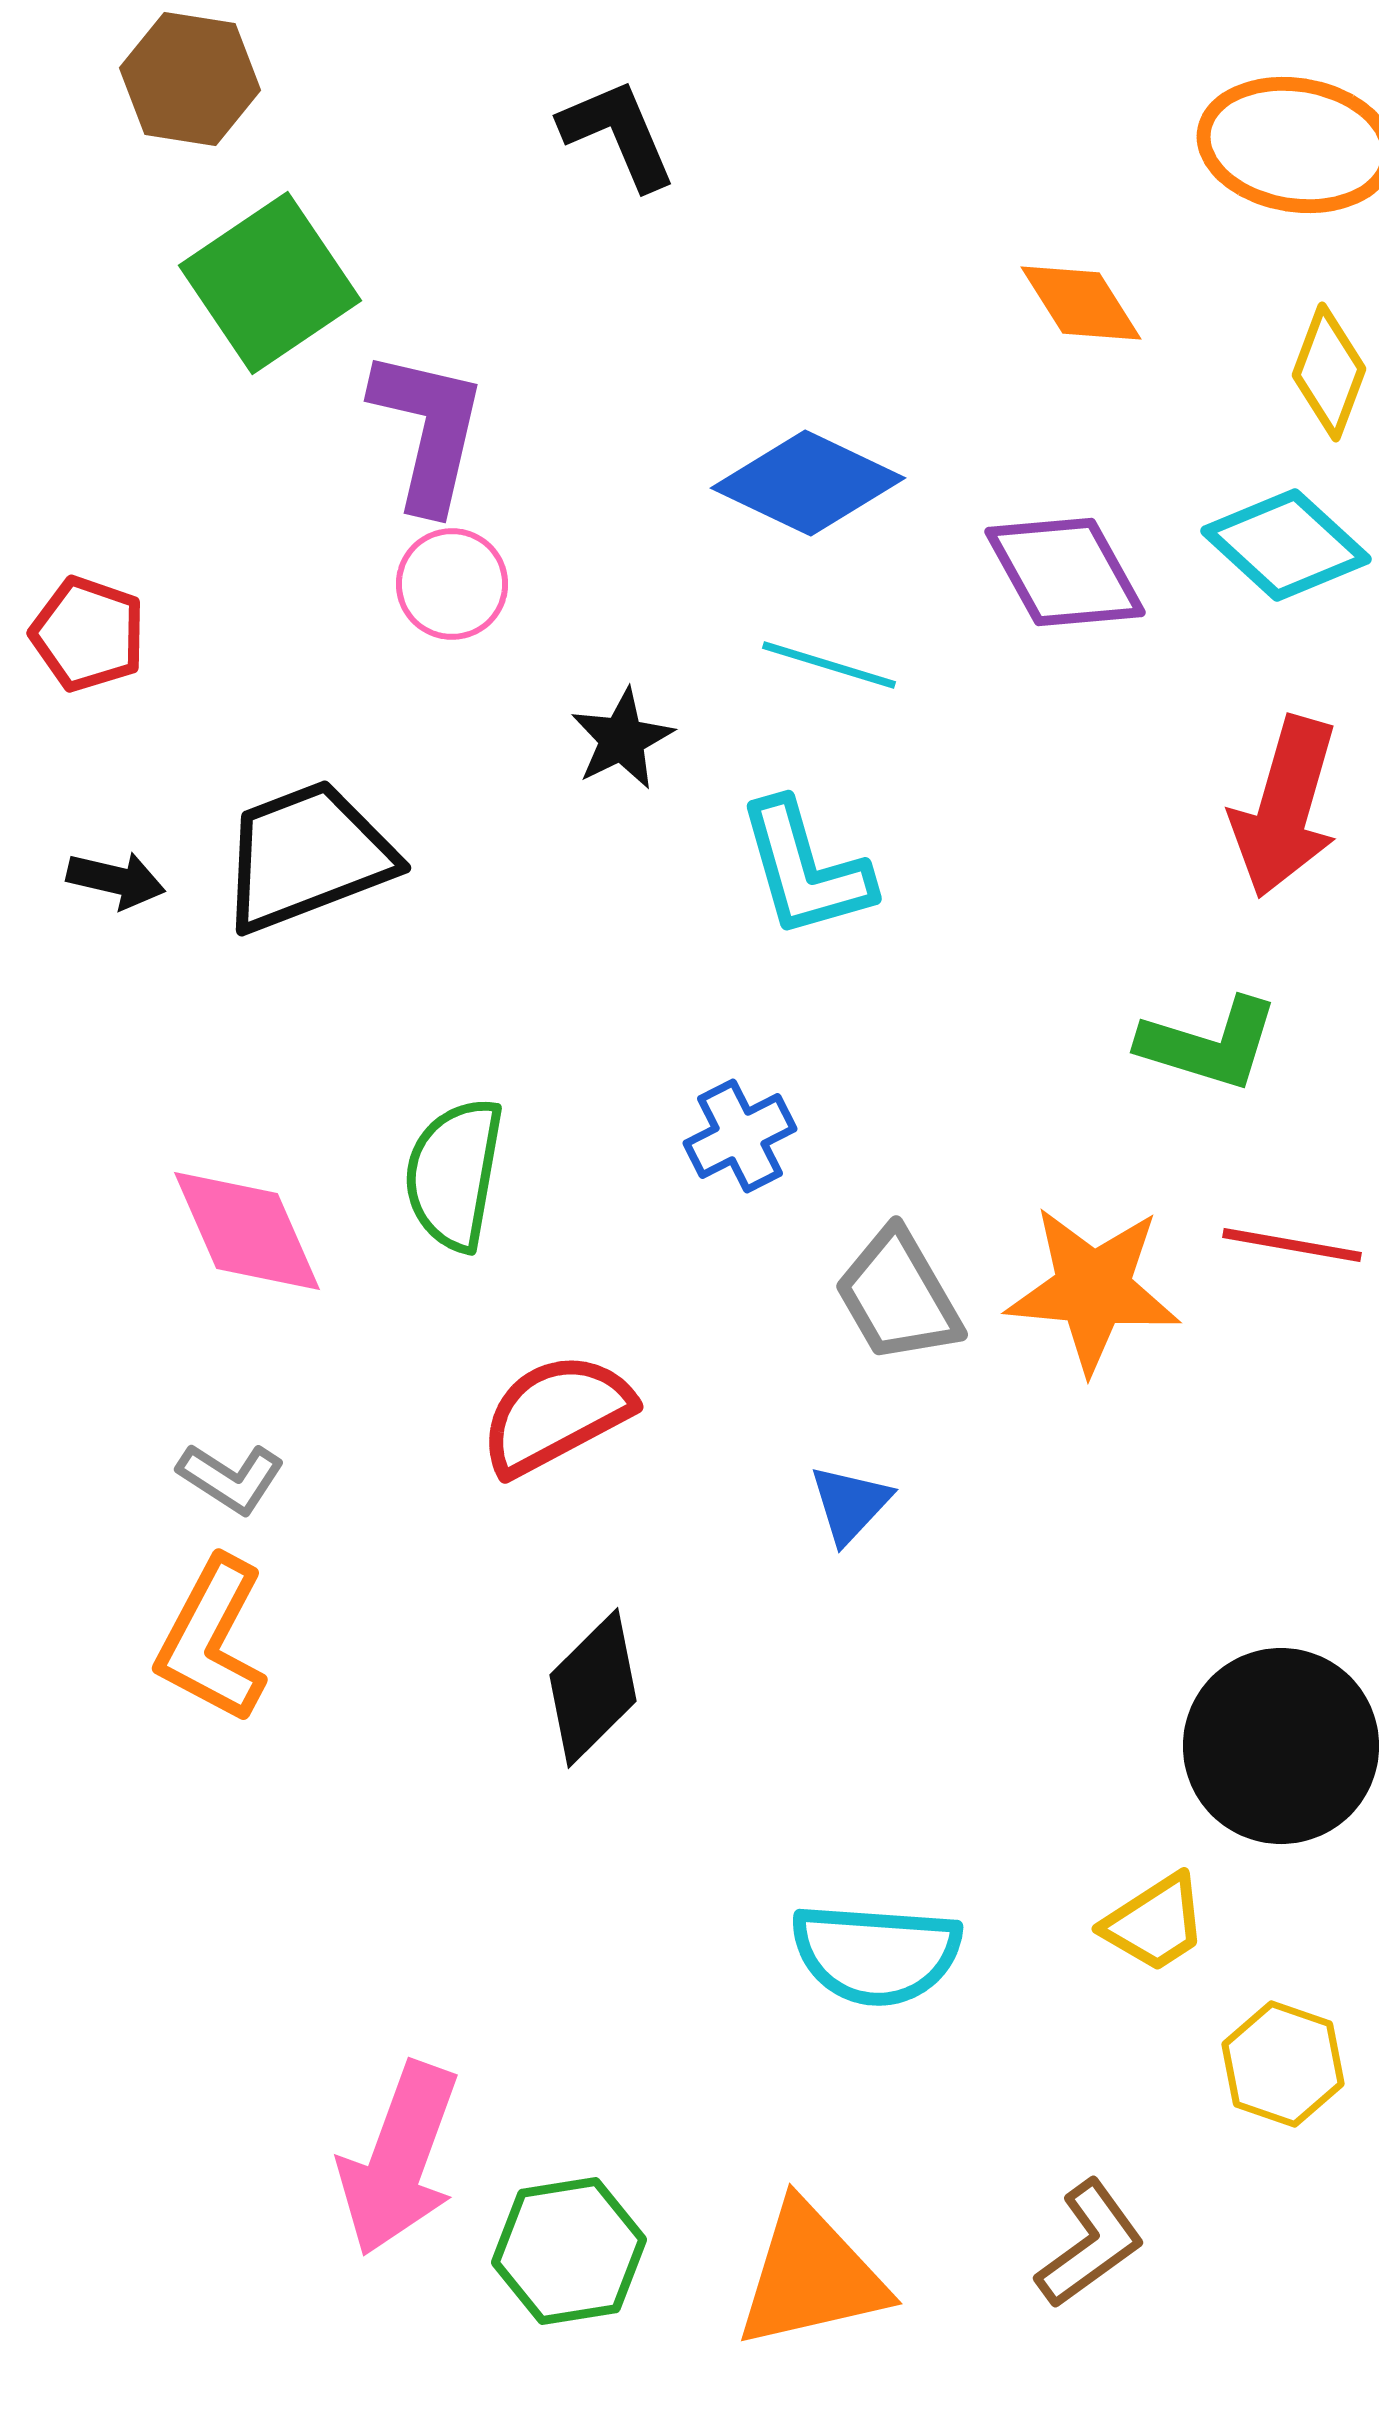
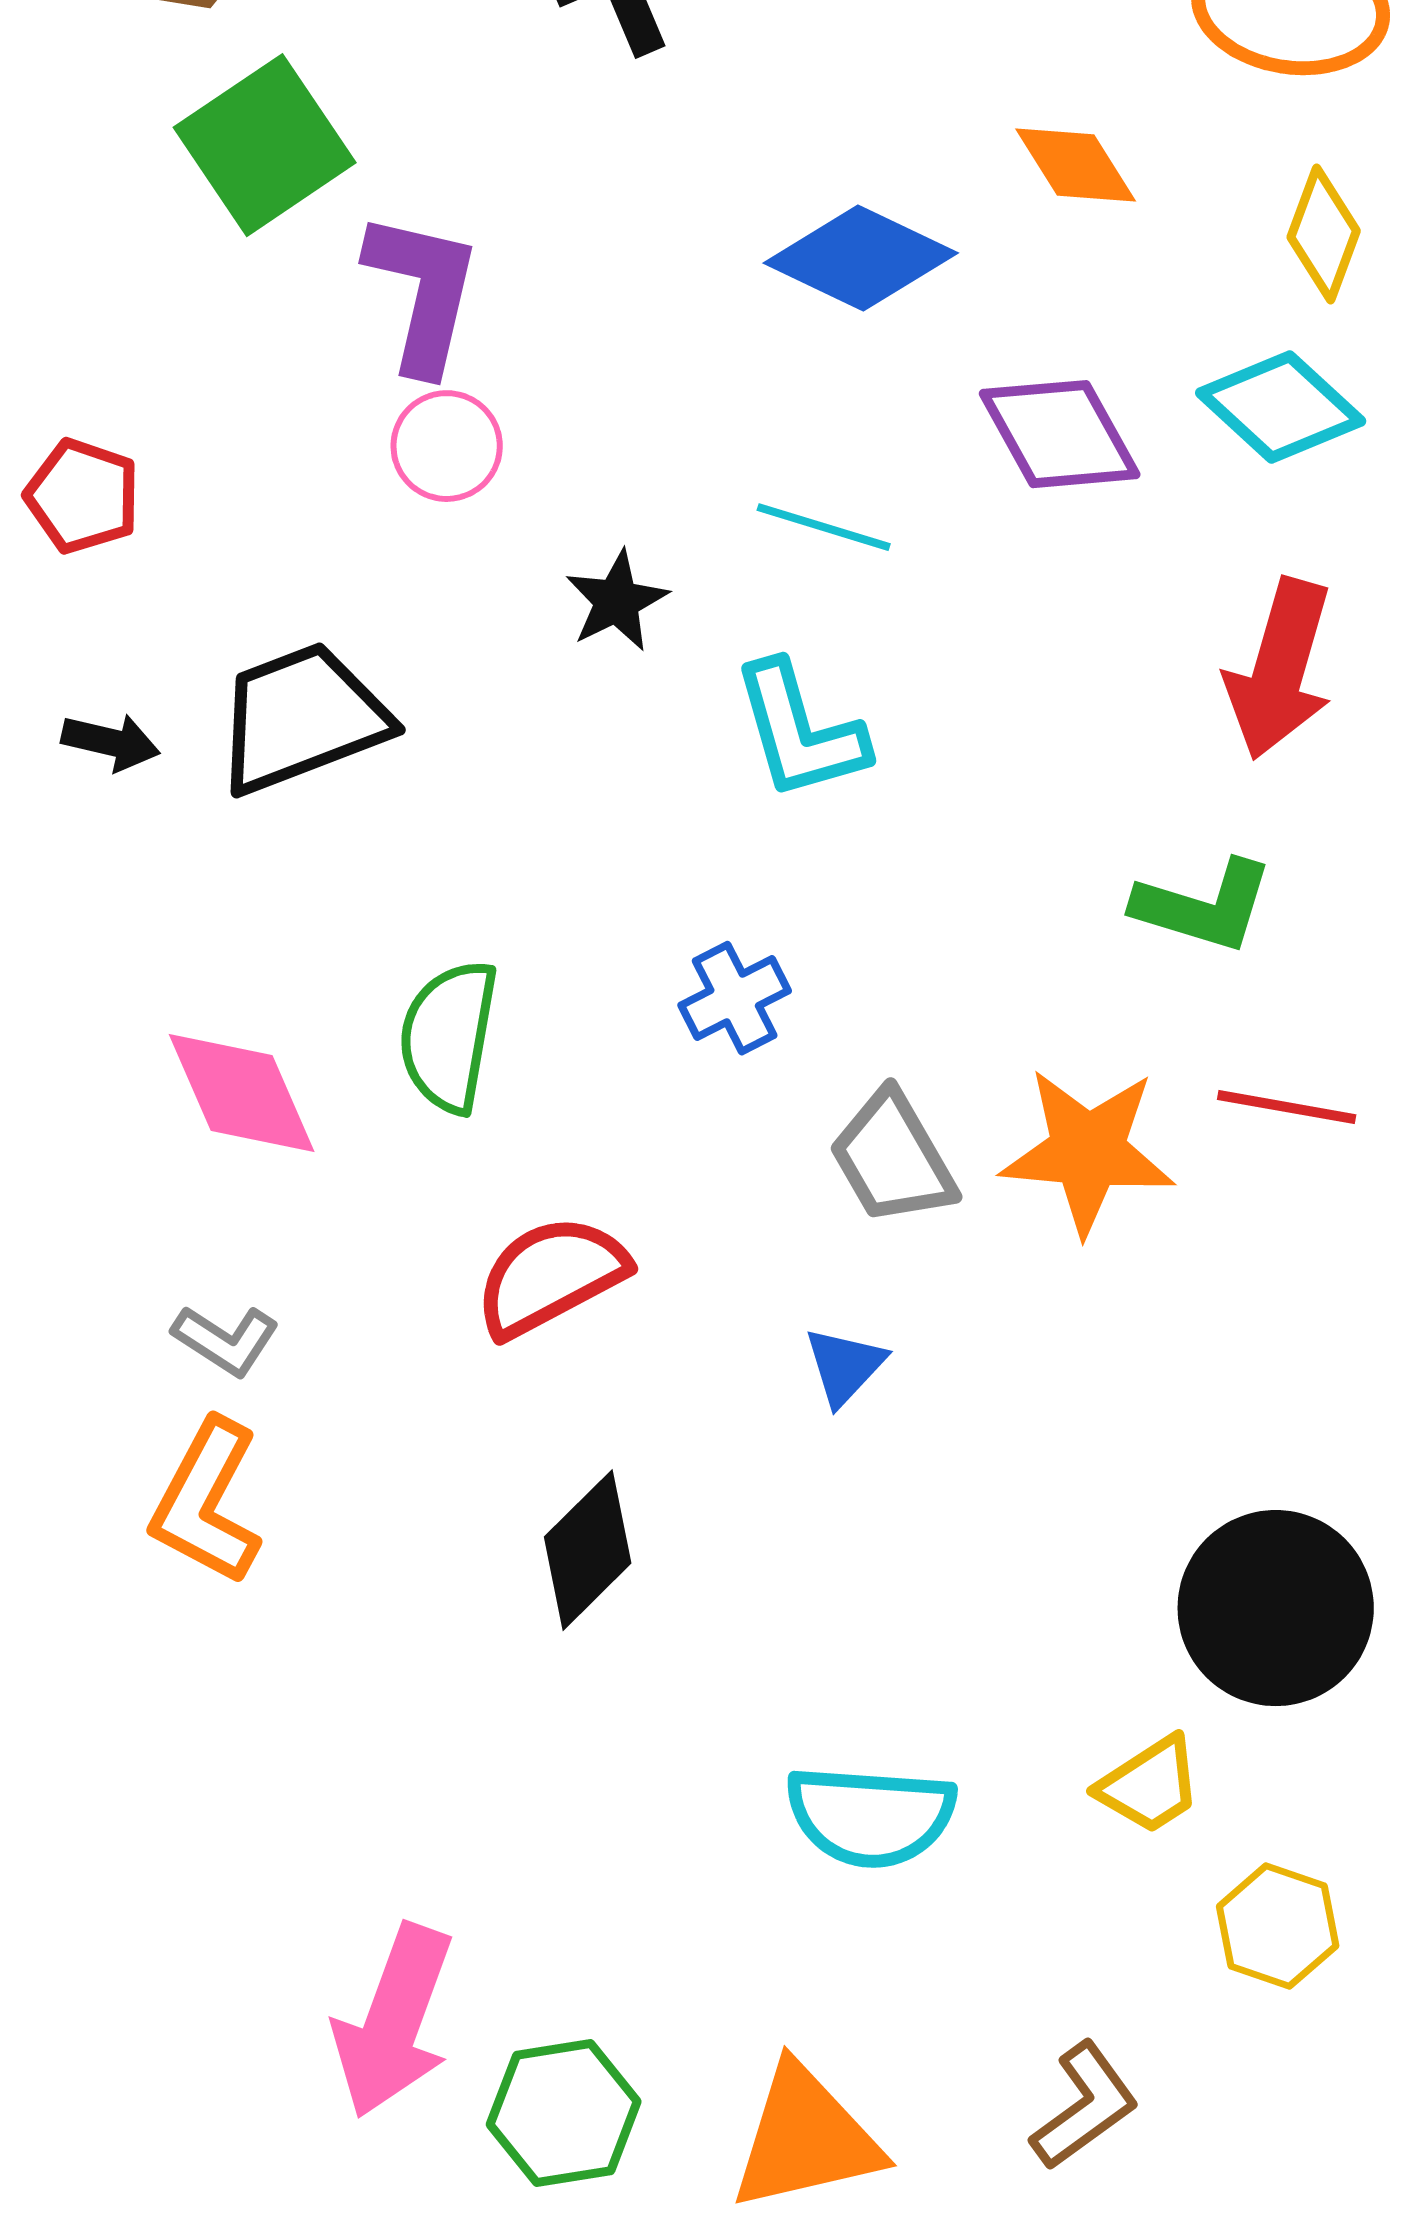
blue diamond: (808, 483) -> (861, 258), moved

